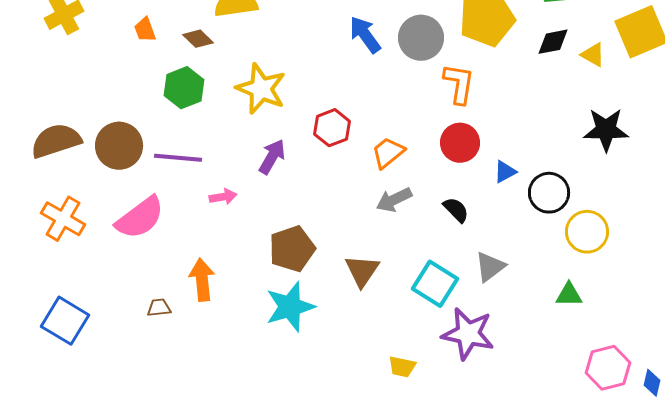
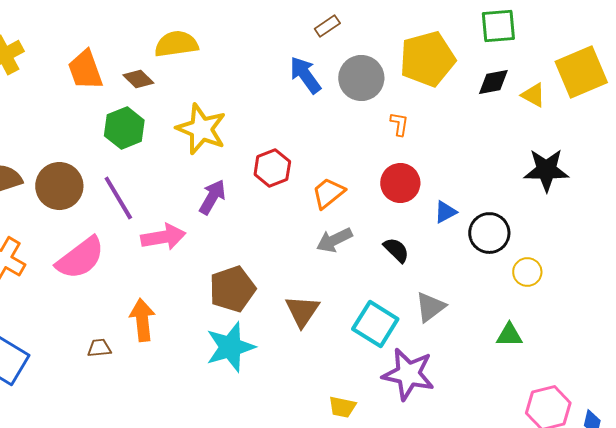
orange trapezoid: (145, 30) -> (85, 70), size x1.6
orange L-shape: (459, 84) -> (399, 124), size x0.6
purple line: (178, 158) -> (118, 198), turned 54
pink arrow: (223, 197) -> (163, 237), size x1.6
yellow circle: (587, 232) -> (527, 272), size x0.7

